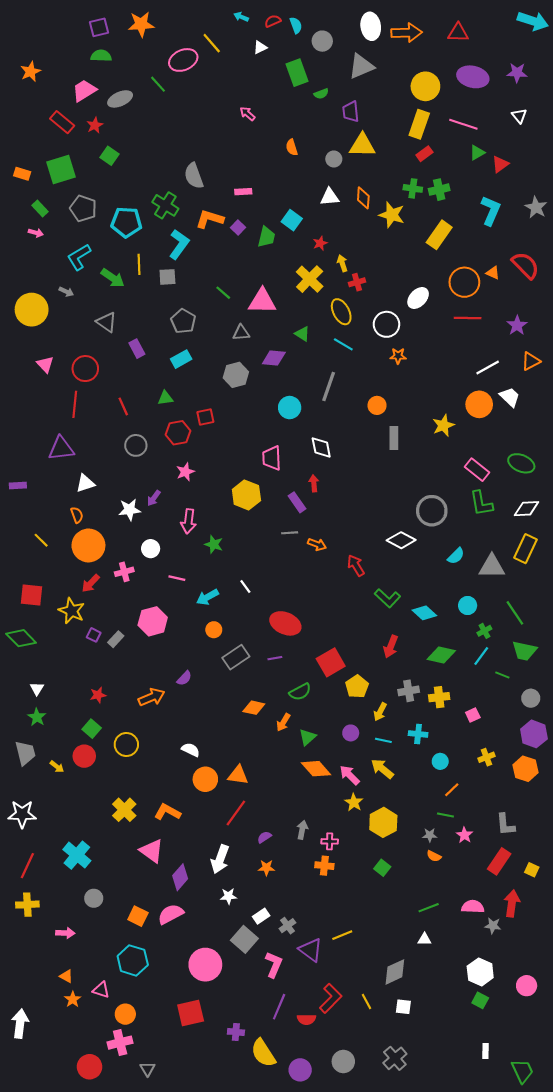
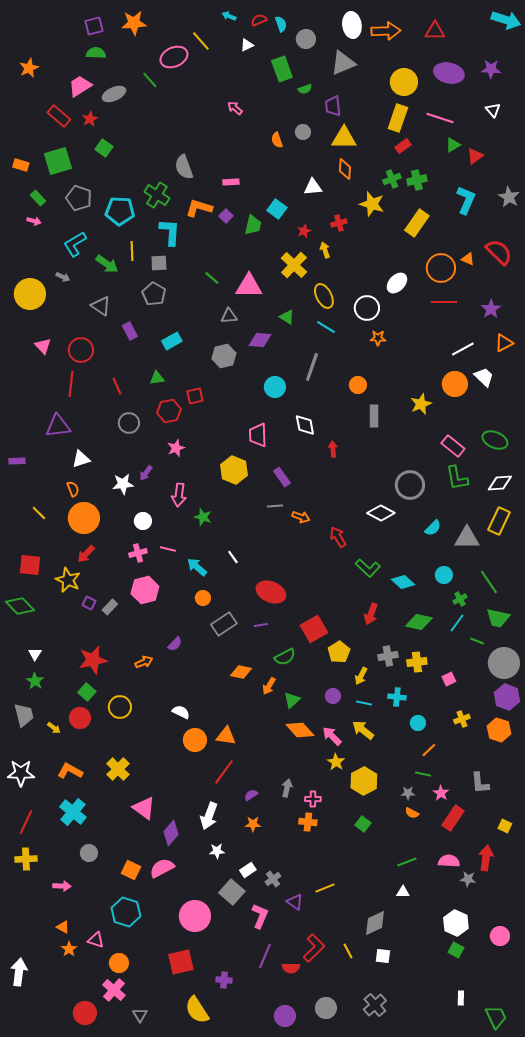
gray circle: (334, 159) -> (303, 132), moved
green cross: (413, 188) -> (392, 179), turned -30
orange diamond: (363, 198) -> (345, 169), moved
cyan L-shape: (179, 244) -> (170, 232), turned -32
red cross: (357, 282) -> (339, 223), moved
gray pentagon: (183, 321) -> (154, 294), moved
red arrow: (314, 483) -> (333, 449), moved
pink cross: (124, 572) -> (138, 553), moved
cyan arrow: (207, 597) -> (197, 567), turned 70
red star: (98, 695) -> (93, 660), size x1.8
orange arrow: (152, 697) -> (144, 662), size x0.7
gray circle: (531, 698) -> (504, 663), size x1.8
orange L-shape: (167, 812) -> (70, 771), moved
red rectangle: (499, 861) -> (453, 818), moved
purple triangle: (311, 950) -> (295, 902), size x0.7
pink cross: (120, 1043) -> (114, 990), turned -35
yellow semicircle: (263, 1053) -> (197, 1010), moved

